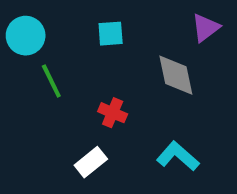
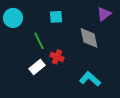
green line: (51, 81) -> (39, 41), moved
white rectangle: (91, 162) -> (37, 67), moved

